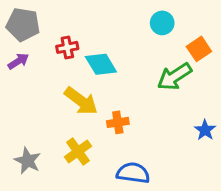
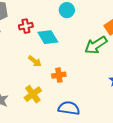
cyan circle: (162, 23) -> (67, 10), moved
yellow arrow: (81, 101) -> (35, 61), size x0.6

